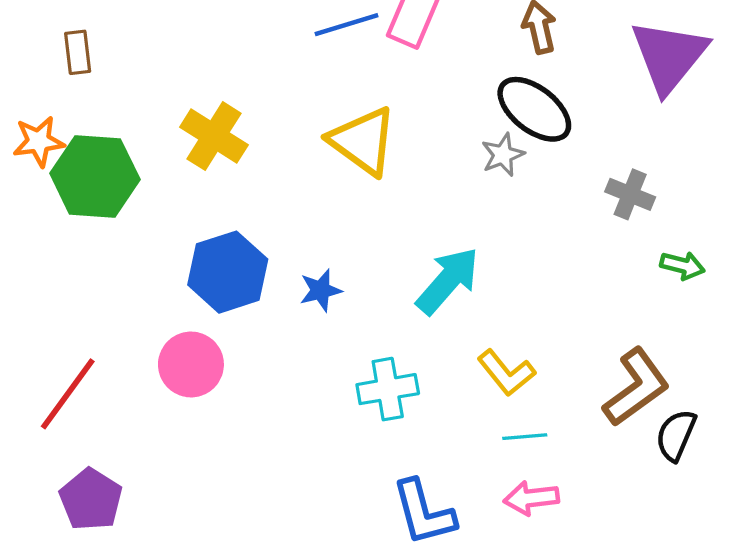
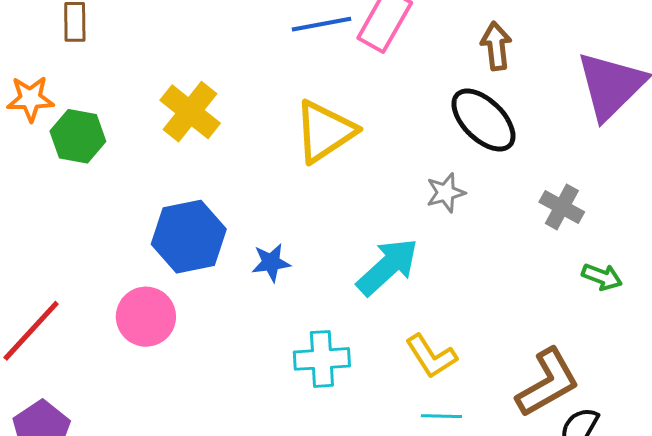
yellow triangle: (363, 141) -> (325, 131), turned 44
gray star: (503, 155) -> (446, 193), moved
green hexagon: (95, 176) -> (78, 136), size x0.7

